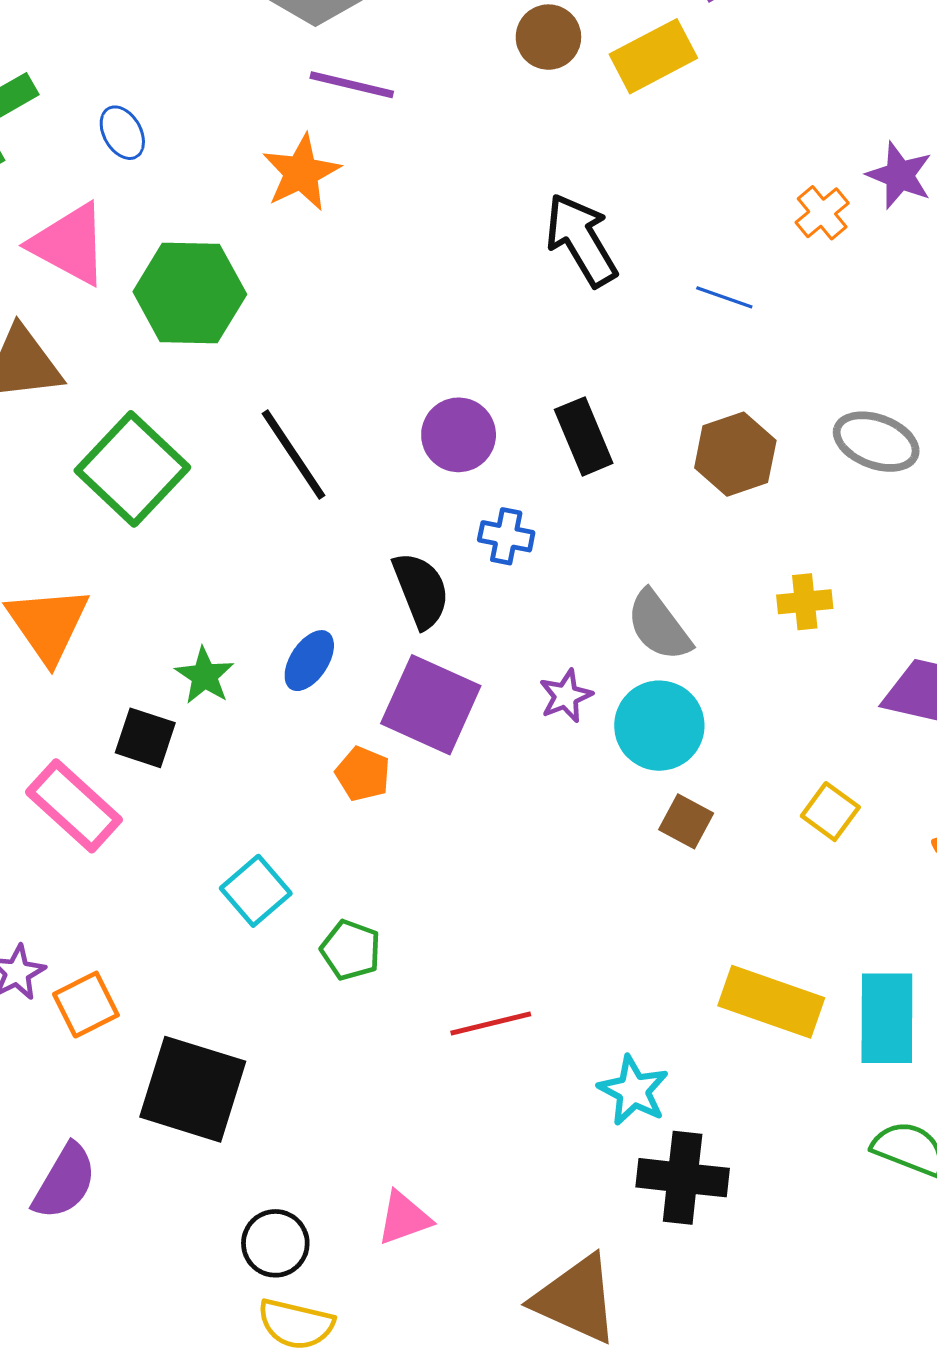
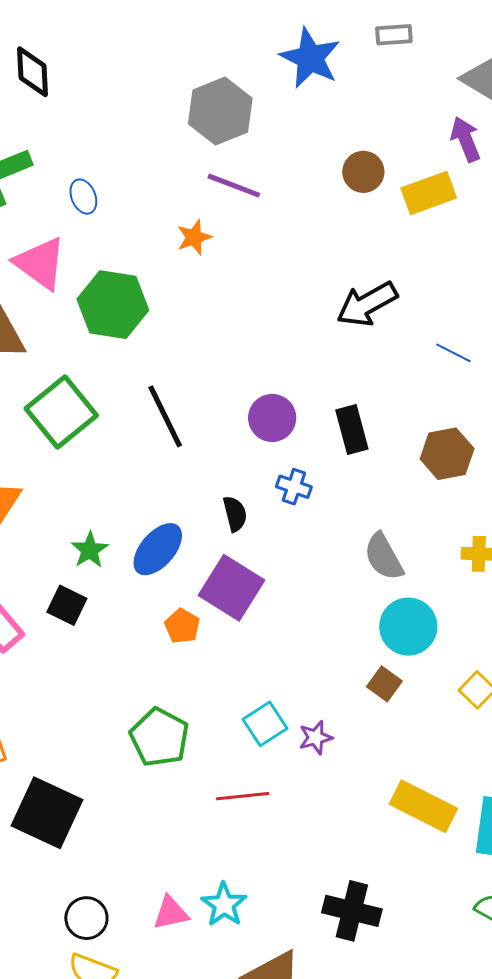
orange star: (301, 173) -> (194, 237), size x0.7
black arrow: (581, 240) -> (367, 304), turned -96
black semicircle: (421, 590) -> (235, 514), size x0.7
blue ellipse: (309, 661) -> (158, 549), size x1.4
purple star: (566, 696) -> (316, 738), moved
cyan circle: (659, 726) -> (408, 627), moved
black square: (145, 738) -> (67, 605), moved
cyan square: (256, 891) -> (265, 724), moved
green pentagon: (351, 950) -> (160, 737), size x1.5
cyan star: (633, 1090) -> (224, 905), moved

